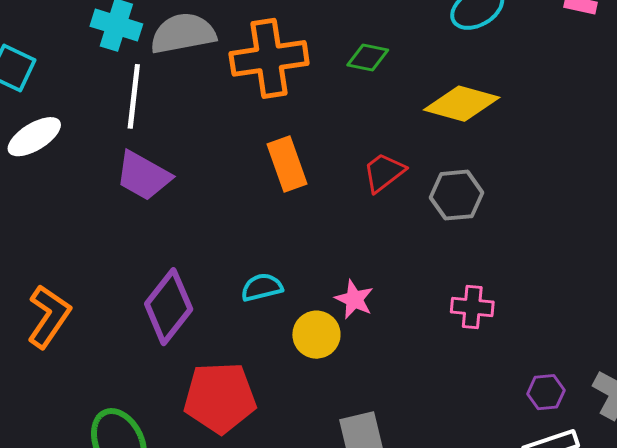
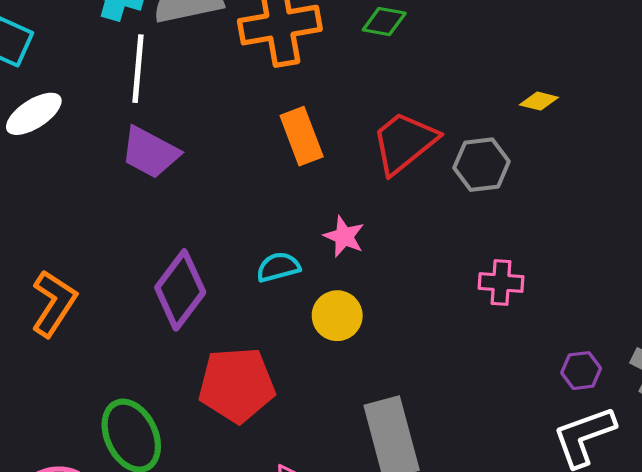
yellow diamond: (462, 104) -> (539, 101), moved, size x0.5
red trapezoid: (384, 172) -> (404, 143), size x1.5
pink star: (354, 299) -> (344, 236), moved

